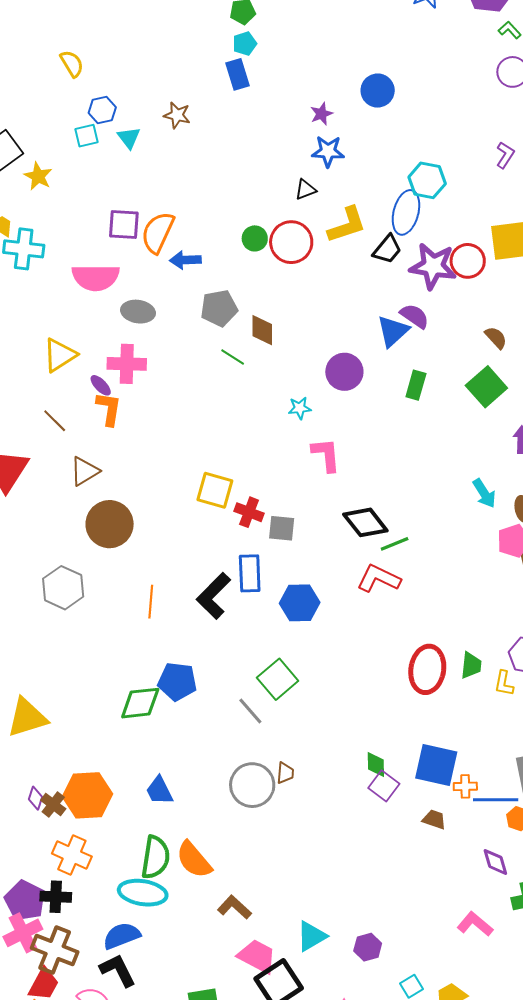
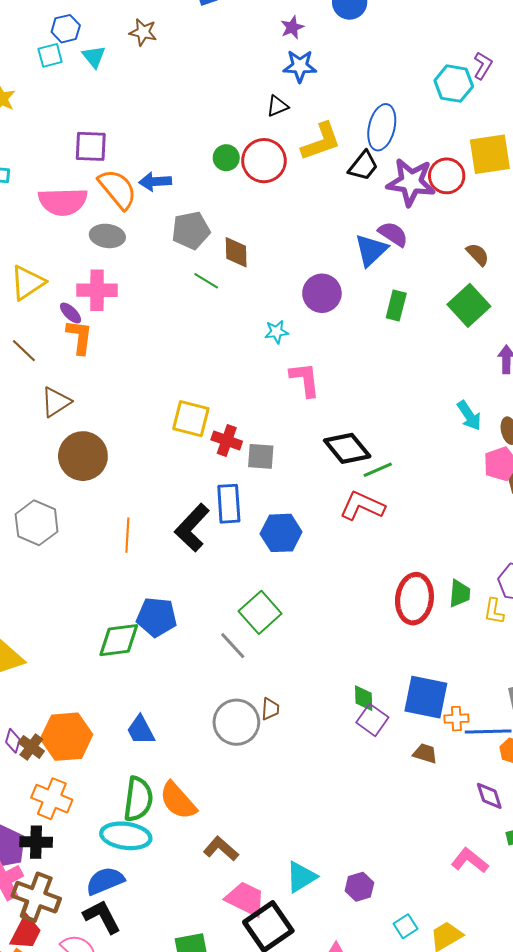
cyan hexagon: (427, 180) -> (454, 84), moved
orange semicircle: (158, 232) -> (118, 189), moved, turned 117

